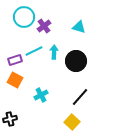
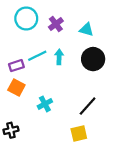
purple cross: (44, 26) -> (56, 24), moved
black circle: (76, 61) -> (93, 59), moved
yellow square: (72, 122) -> (79, 134), turned 35

